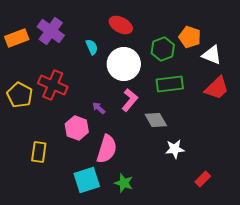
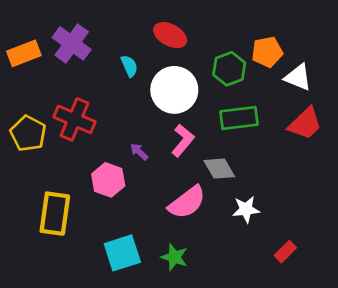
orange pentagon: (190, 37) -> (267, 52), turned -30
pink semicircle: (107, 149) -> (187, 202), moved, turned 36
yellow rectangle: (39, 152) -> (55, 214), size x1.4

